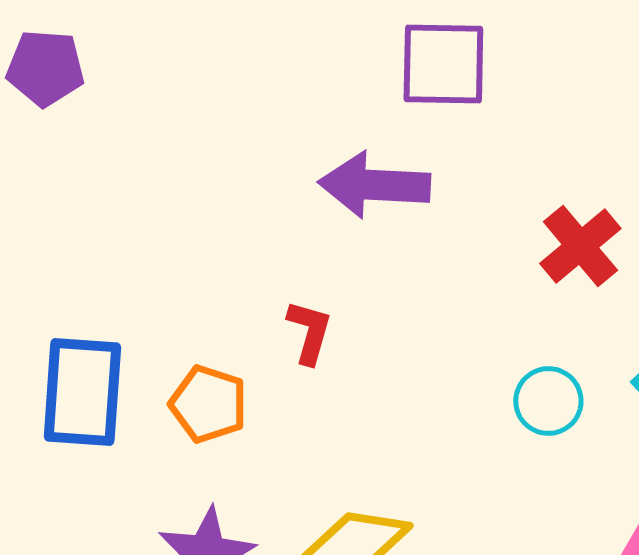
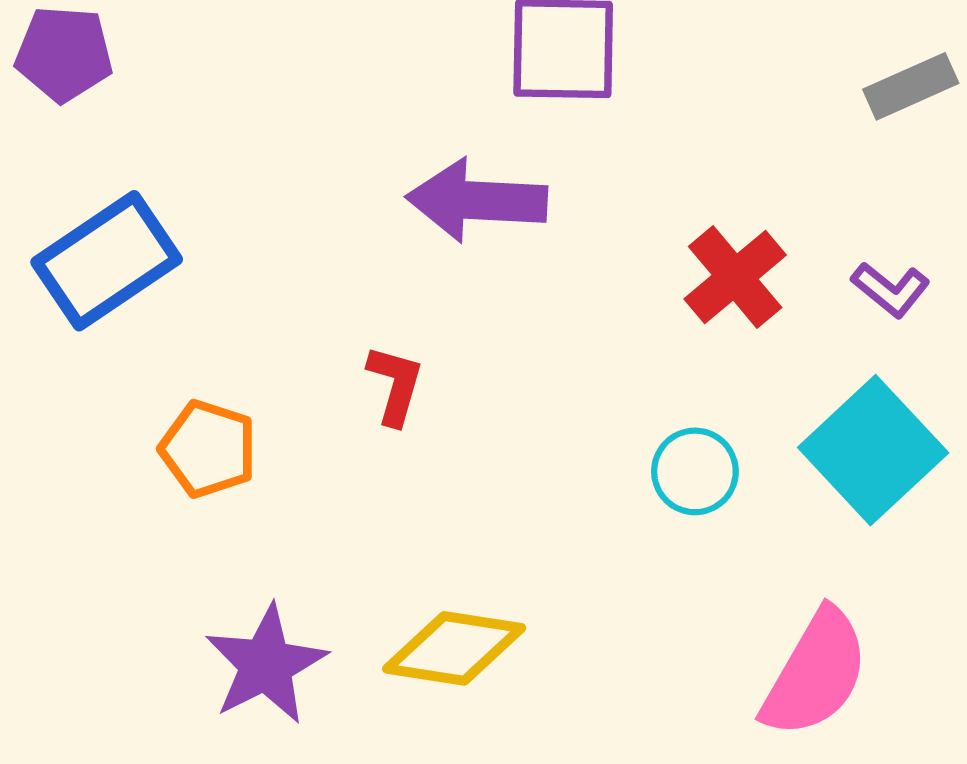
blue rectangle: (82, 392) -> (107, 261), moved, turned 52
orange pentagon: (208, 404) -> (208, 449), moved

